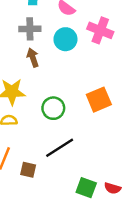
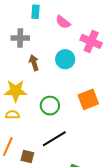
gray cross: (30, 29) -> (20, 38), moved
cyan circle: (65, 39) -> (65, 59), moved

